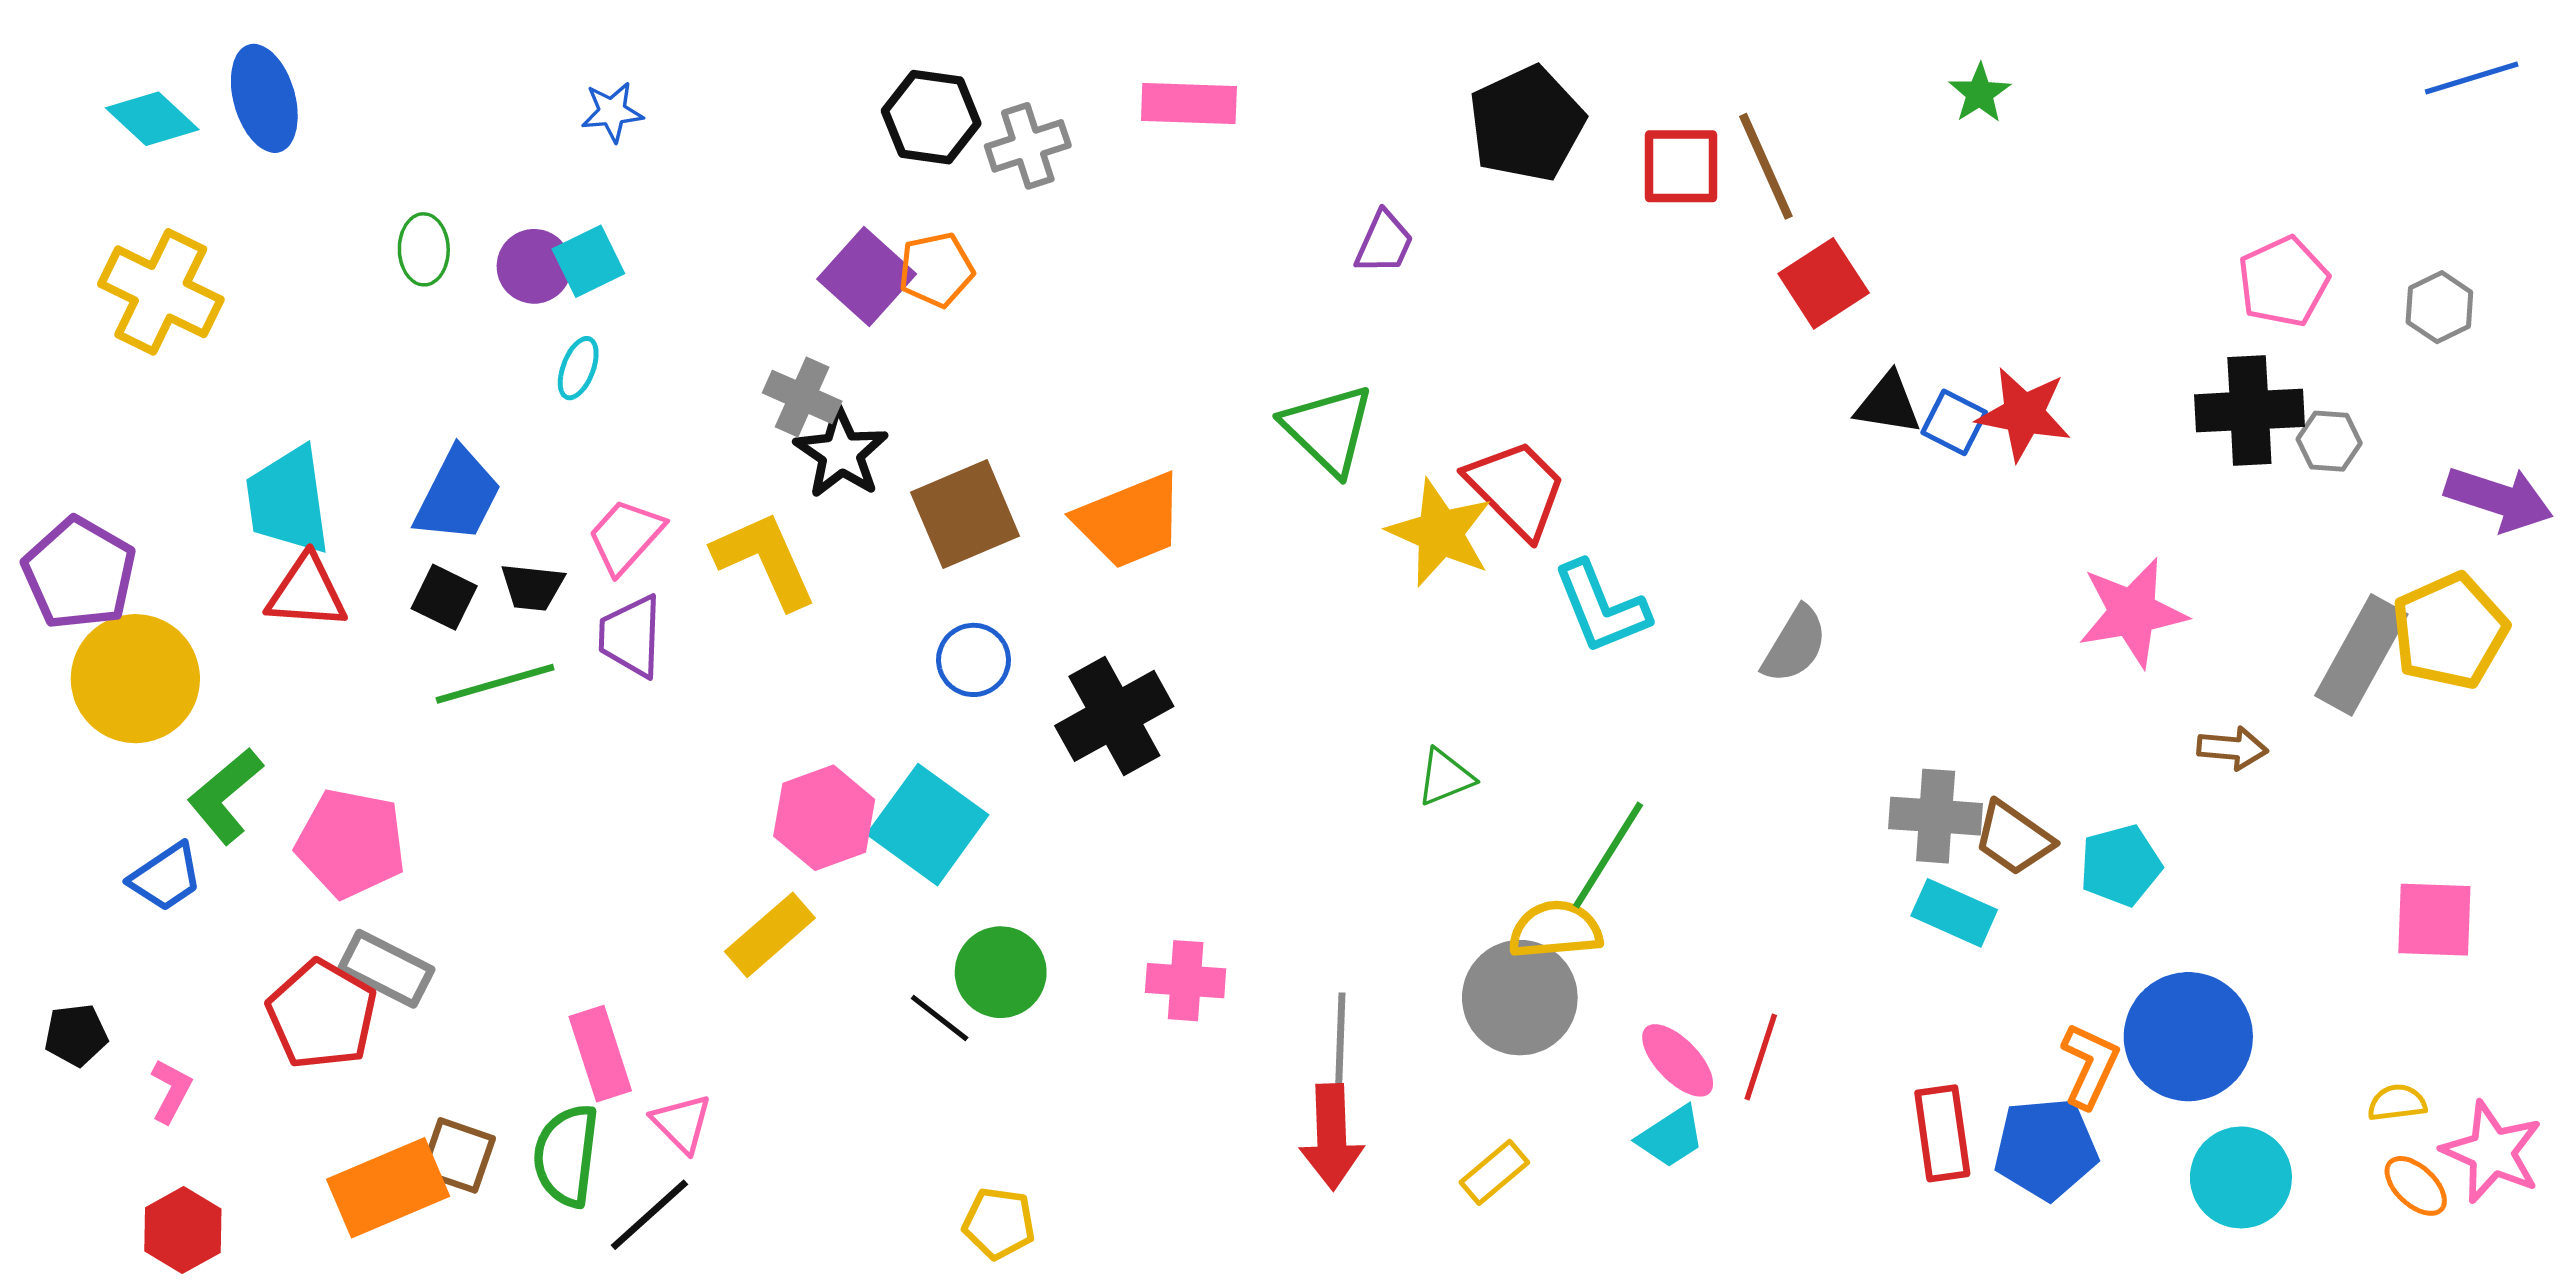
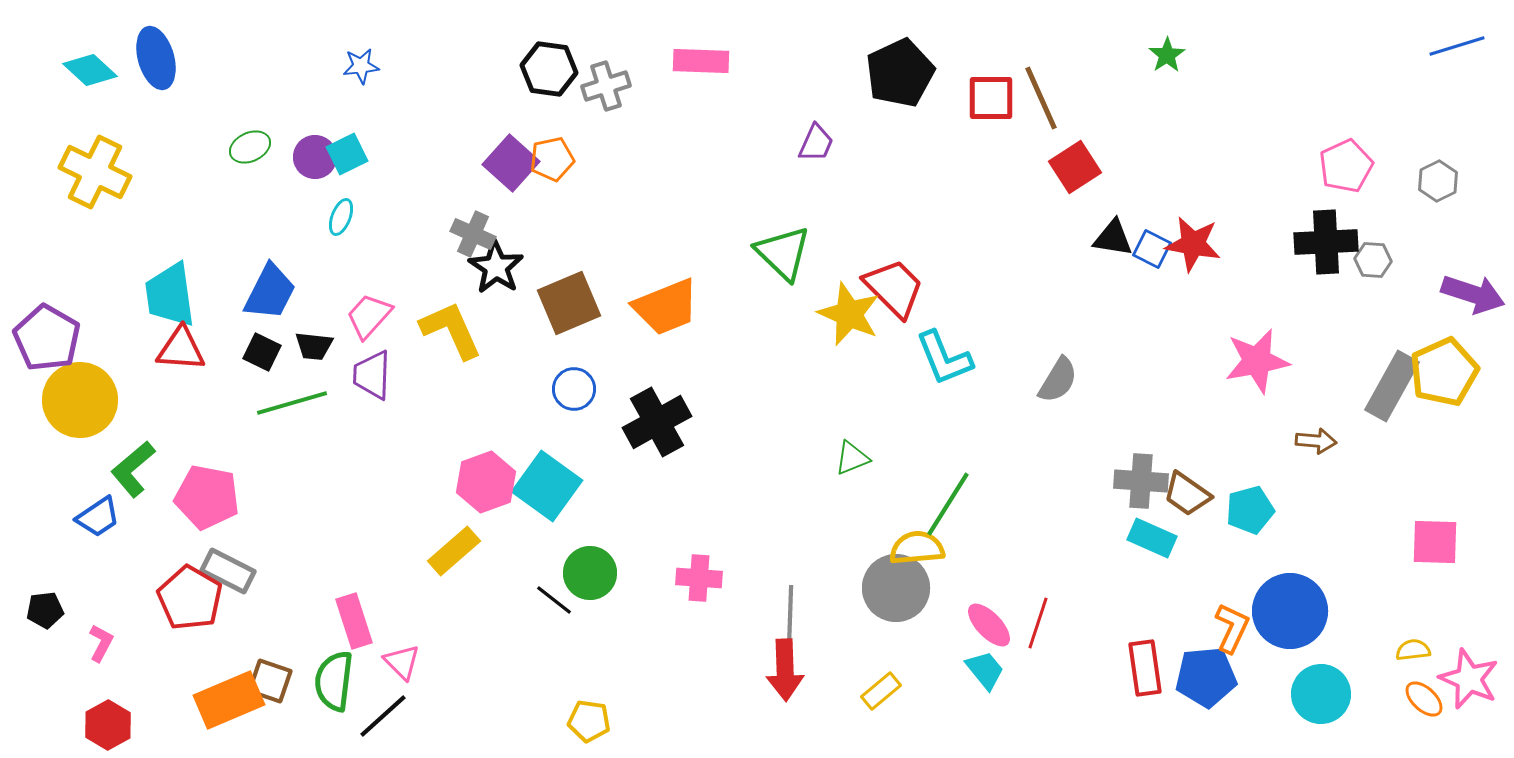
green ellipse: (424, 249) -> (250, 147), turned 66
cyan trapezoid: (1671, 1137) -> (985, 670), turned -96

